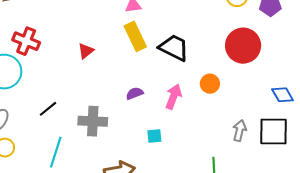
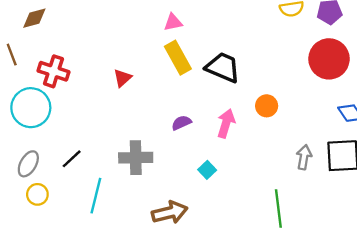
red circle: (243, 46) -> (329, 59), moved
black line: (48, 109) -> (72, 159), moved
cyan square: (154, 136) -> (207, 170), turned -35

